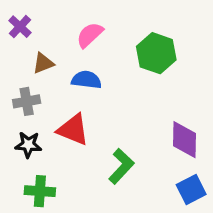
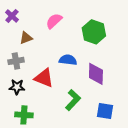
blue semicircle: (86, 80) -> (68, 60), moved
purple diamond: (185, 140) -> (96, 74), moved
blue square: (191, 189) -> (105, 111), moved, turned 36

